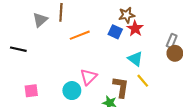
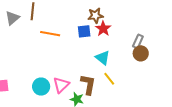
blue square: (115, 32) -> (84, 31), turned -32
orange line: (80, 35) -> (50, 34), turned 30
pink triangle: (88, 77) -> (61, 85), moved

